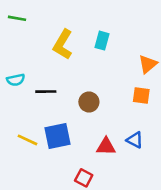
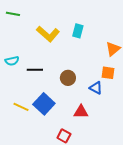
yellow L-shape: (63, 44) -> (48, 34), turned -80
blue square: (58, 136) -> (44, 104), turned -35
blue triangle: (135, 140) -> (96, 88), moved

